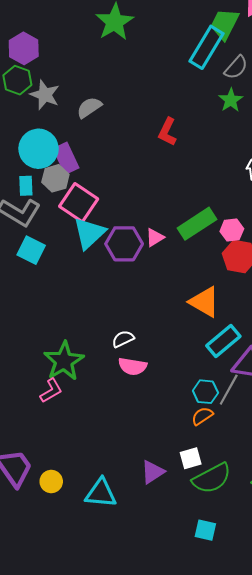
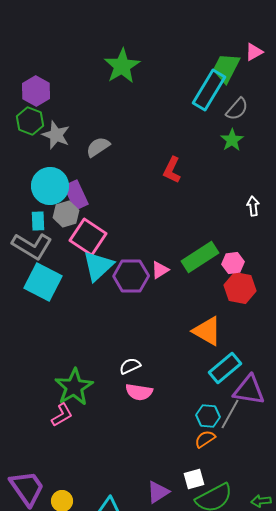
cyan square: (31, 250) -> (43, 282), size x1.4

